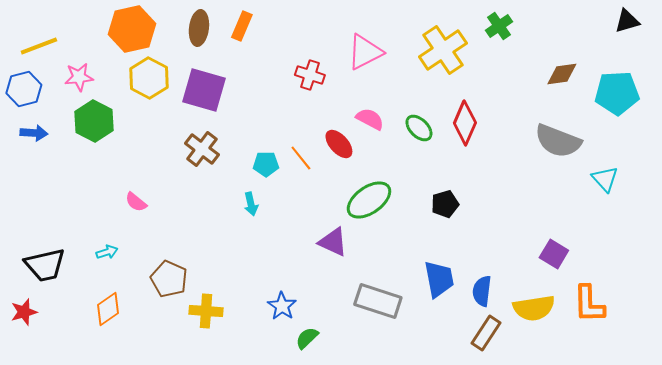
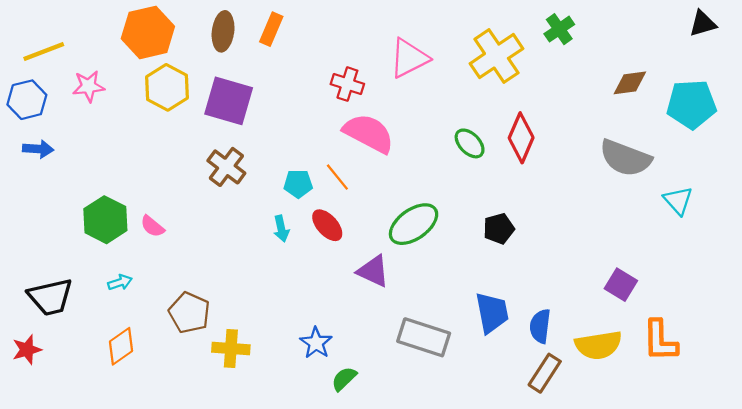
pink semicircle: (370, 119) -> (369, 133), moved, size x1.6
green hexagon: (94, 121) -> (105, 220), moved
red ellipse: (339, 144) -> (327, 225), moved

